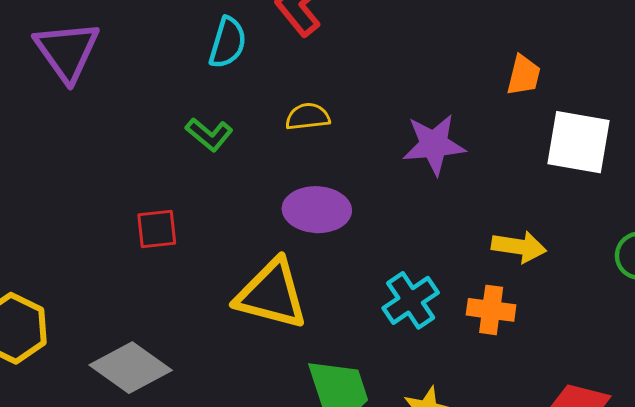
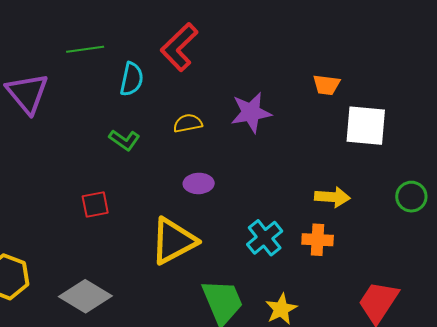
orange trapezoid: (524, 75) -> (327, 85), turned 88
purple star: (434, 145) -> (251, 112), moved
purple ellipse: (317, 210) -> (199, 183), size x0.7
yellow triangle: (272, 294) -> (173, 241), turned -38

